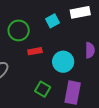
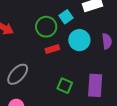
green circle: (19, 30) -> (46, 27), moved
cyan circle: (63, 62) -> (79, 40), moved

